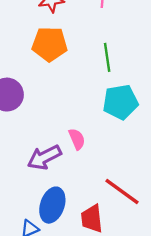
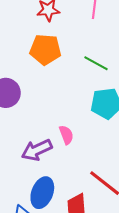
green line: (107, 57) -> (96, 63), turned -55

